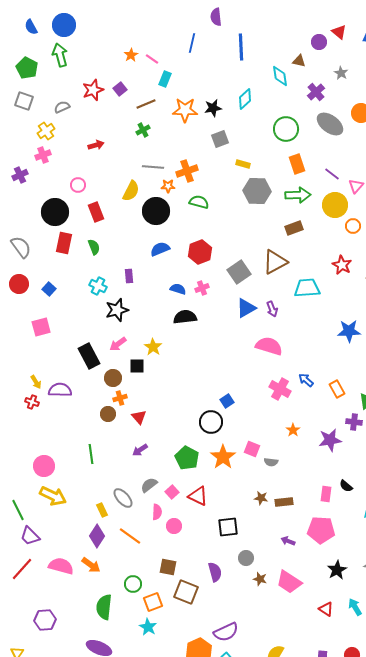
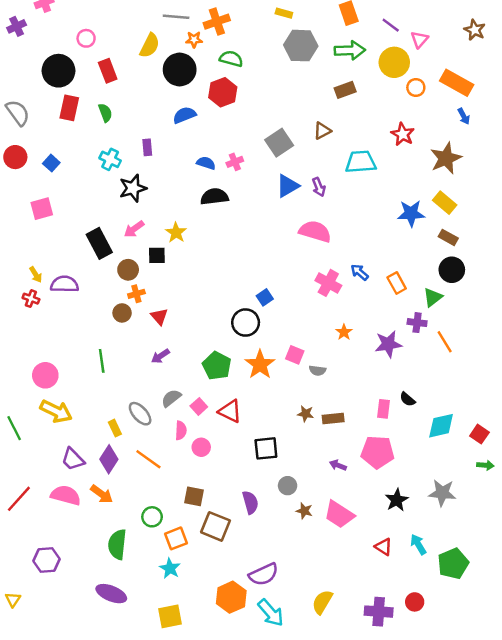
red hexagon: (200, 252) -> (223, 92), moved
brown triangle: (275, 262) -> (322, 131), size x0.6
purple trapezoid: (30, 536) -> (73, 459), moved

